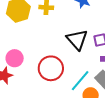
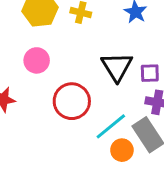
pink circle: (15, 58) -> (37, 60), moved

